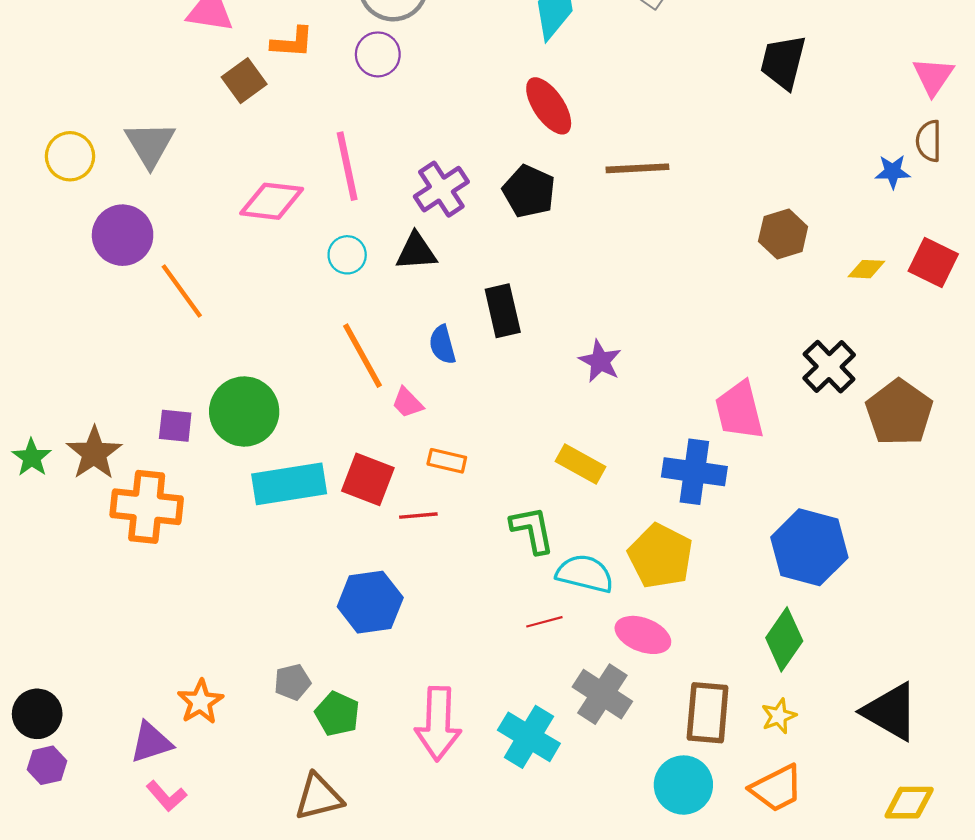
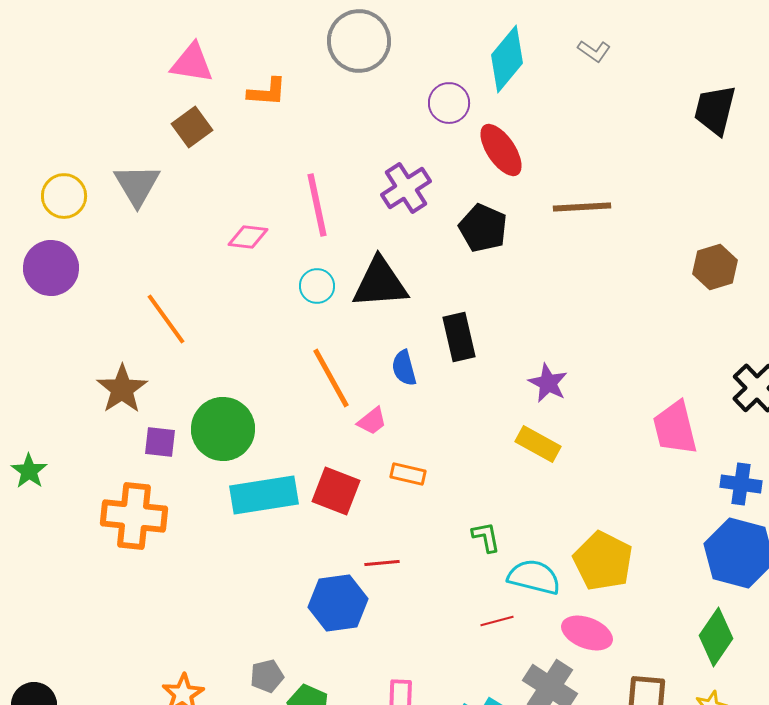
purple circle: (378, 54) -> (449, 103), moved
brown square: (244, 81) -> (192, 127), moved
purple cross: (441, 189) -> (406, 188), moved
pink diamond: (272, 201) -> (248, 237), size x0.7
purple circle: (123, 235) -> (51, 268), moved
black triangle: (416, 252) -> (380, 283), size x1.5
pink trapezoid: (407, 403) -> (372, 421), turned -84
brown star: (94, 453) -> (122, 389), moved
yellow rectangle: (580, 464) -> (538, 444), moved
blue cross: (694, 472) -> (741, 484), moved, size x0.7
red line: (418, 516) -> (382, 563), moved
green L-shape: (532, 530) -> (486, 537), size x0.7

